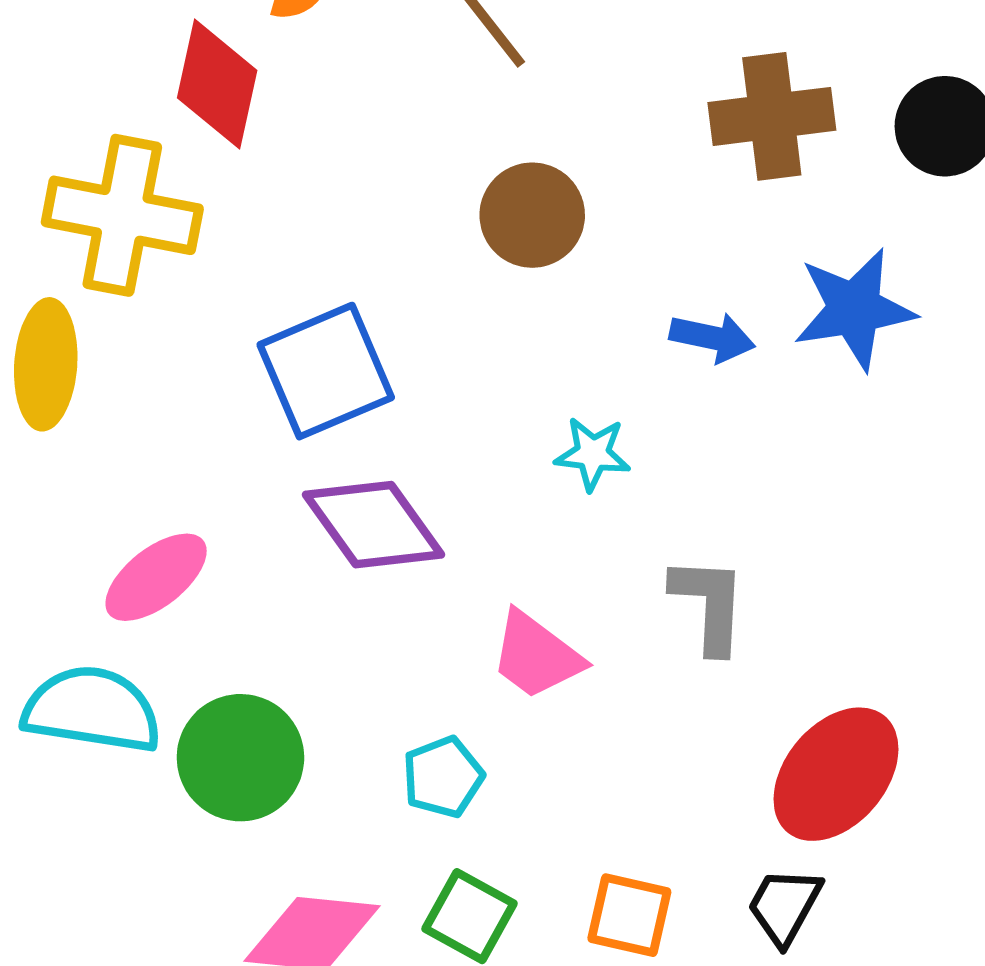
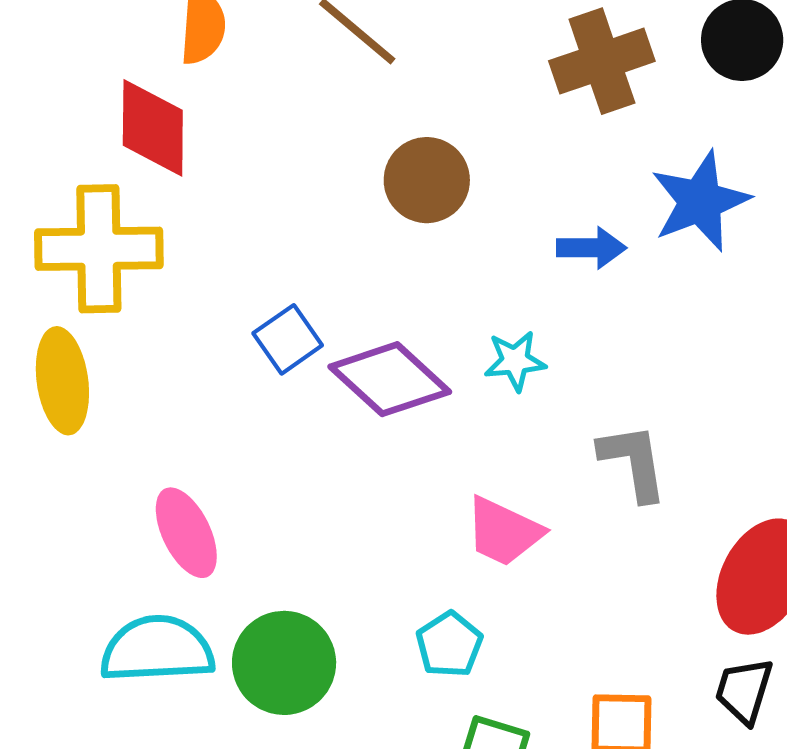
blue square: (326, 371) -> (288, 339), size x0.6
purple diamond: (374, 525) -> (390, 379), moved
pink ellipse: (156, 577) -> (186, 533), turned -66

